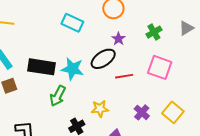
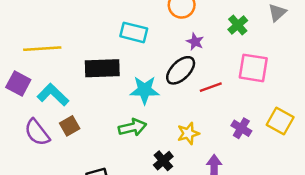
black rectangle: (42, 67) -> (102, 68), moved
green arrow: (58, 96) -> (132, 127), turned -120

